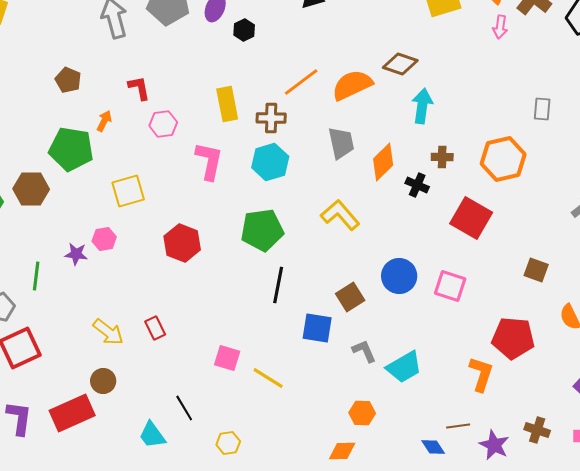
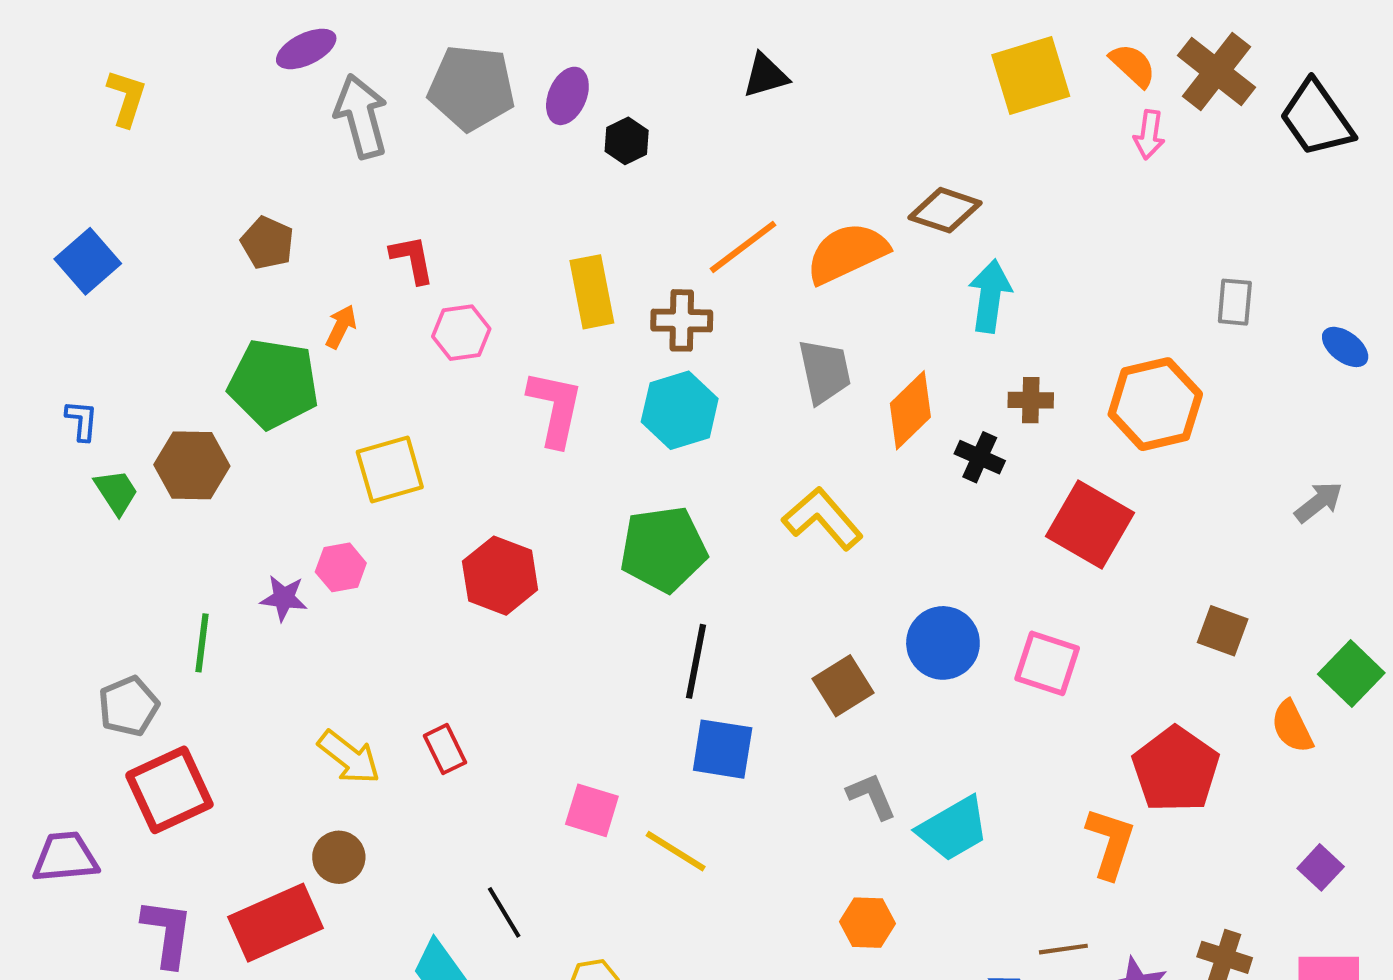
blue square: (317, 328) -> (723, 749), moved
red pentagon: (513, 338) -> (1176, 769), turned 30

